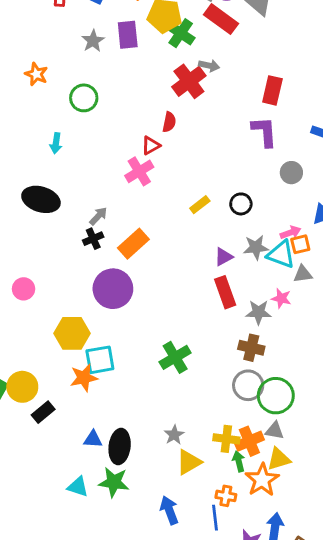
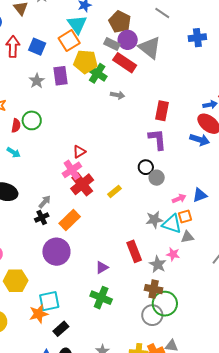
red cross: (189, 81) -> (82, 184), moved
red semicircle: (169, 122) -> (16, 126), moved
cyan arrow: (56, 143) -> (14, 152), turned -64
gray circle: (291, 173) -> (157, 178), moved
black circle: (241, 204) -> (146, 167), moved
pink arrow: (290, 232) -> (179, 199), moved
purple triangle: (224, 257) -> (102, 267), moved
gray star: (259, 312) -> (158, 264), turned 30
yellow hexagon: (72, 333) -> (16, 281), moved
green cross: (175, 357) -> (101, 298), turned -35
green circle: (276, 396) -> (165, 304), moved
black rectangle: (43, 412) -> (61, 329), moved

